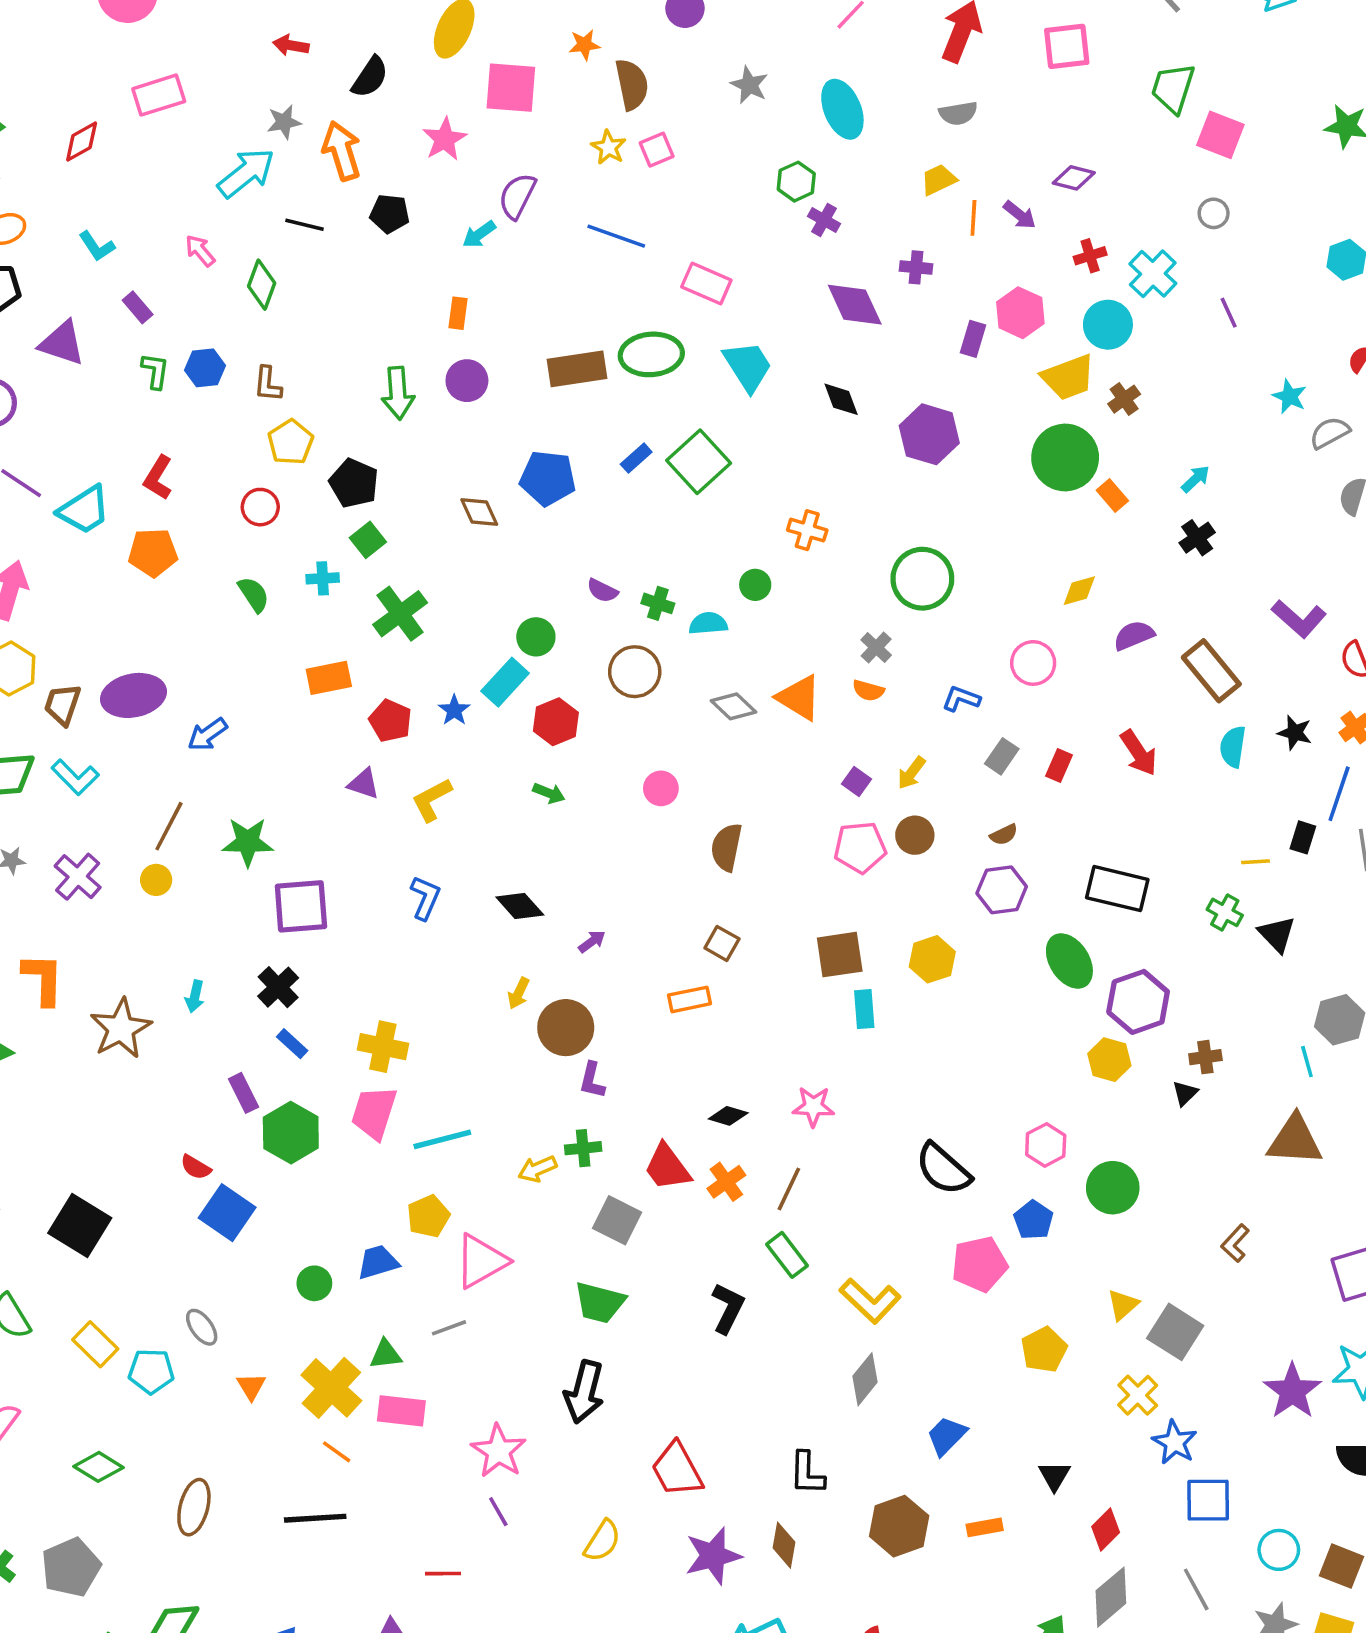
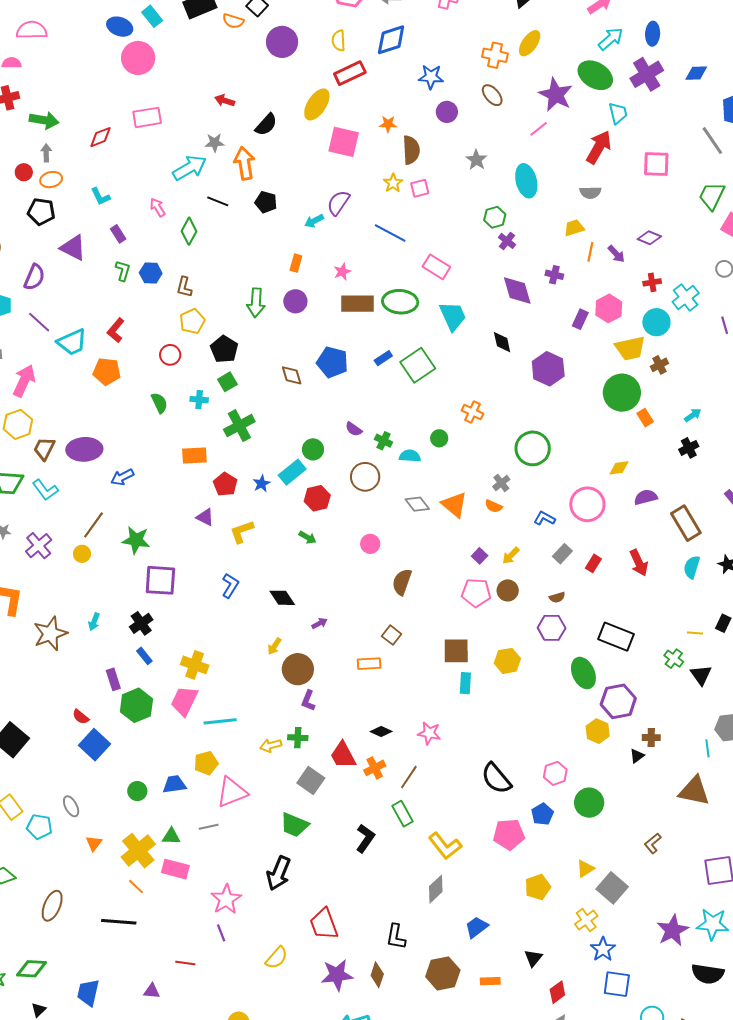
pink star: (445, 139) -> (342, 272), moved, size x0.7
pink circle: (1033, 663) -> (587, 504), size x1.4

